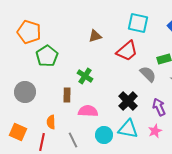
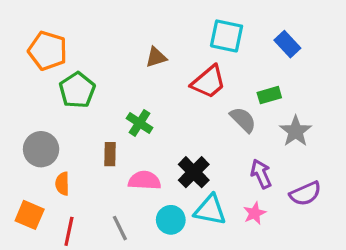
black cross: (128, 101) -> (194, 172), moved
orange semicircle: (51, 122) -> (62, 184), moved

